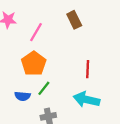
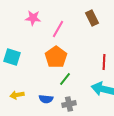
blue semicircle: (23, 96) -> (46, 99), moved

